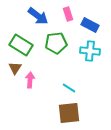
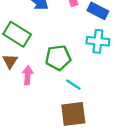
green pentagon: (56, 43) -> (58, 58), moved

